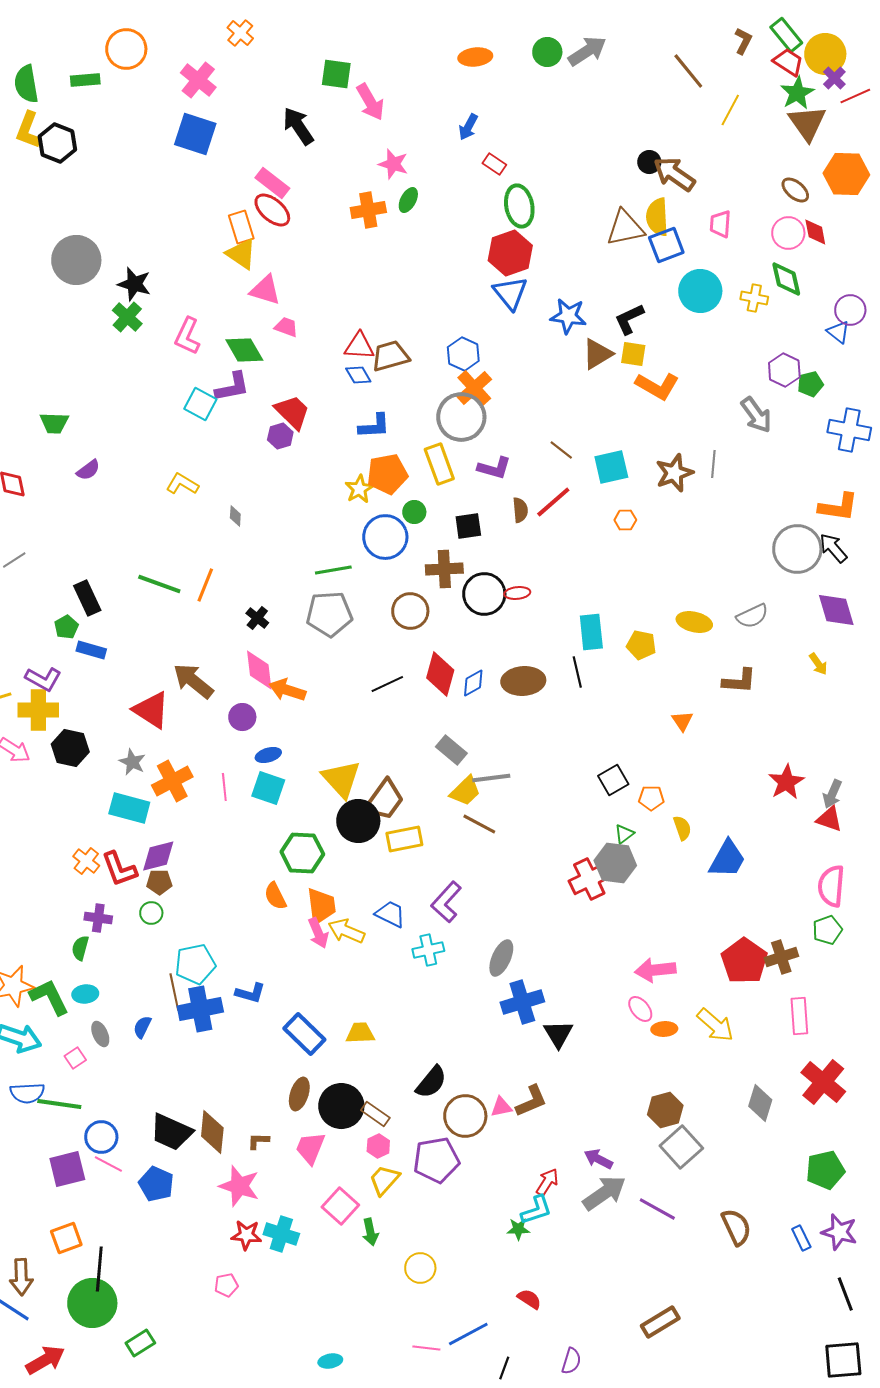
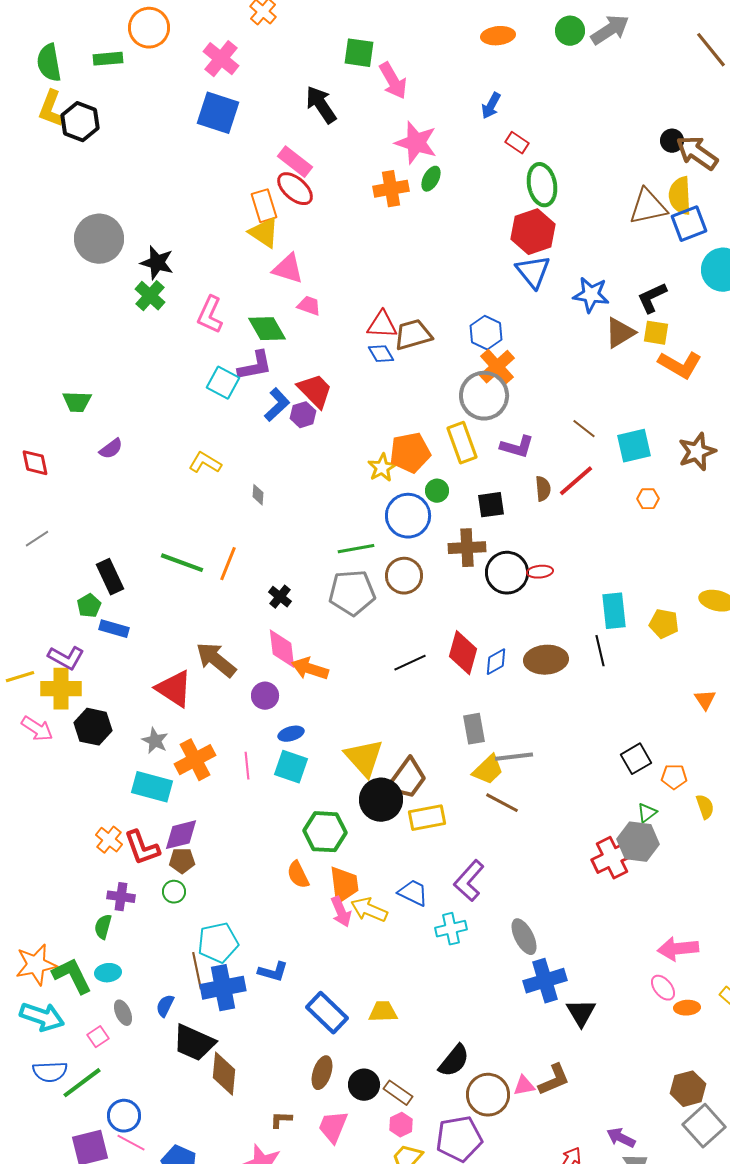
pink star: (393, 164) -> (416, 143), size x1.4
blue L-shape: (374, 426) -> (277, 405), moved, turned -40
brown circle: (410, 611) -> (404, 576), moved
gray rectangle: (451, 750) -> (474, 729), turned 40
gray ellipse: (501, 958) -> (524, 937), turned -51
green line: (59, 1104) -> (82, 1083), turned -45
black circle: (341, 1106) -> (364, 1085), size x0.7
black trapezoid: (171, 1132) -> (194, 1043), moved
brown diamond: (212, 1132) -> (224, 1074), moved

